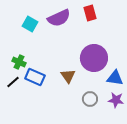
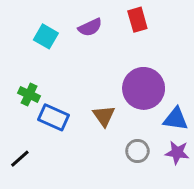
purple semicircle: (59, 18) -> (90, 27), size x0.7
black line: (13, 82) -> (20, 159), moved

